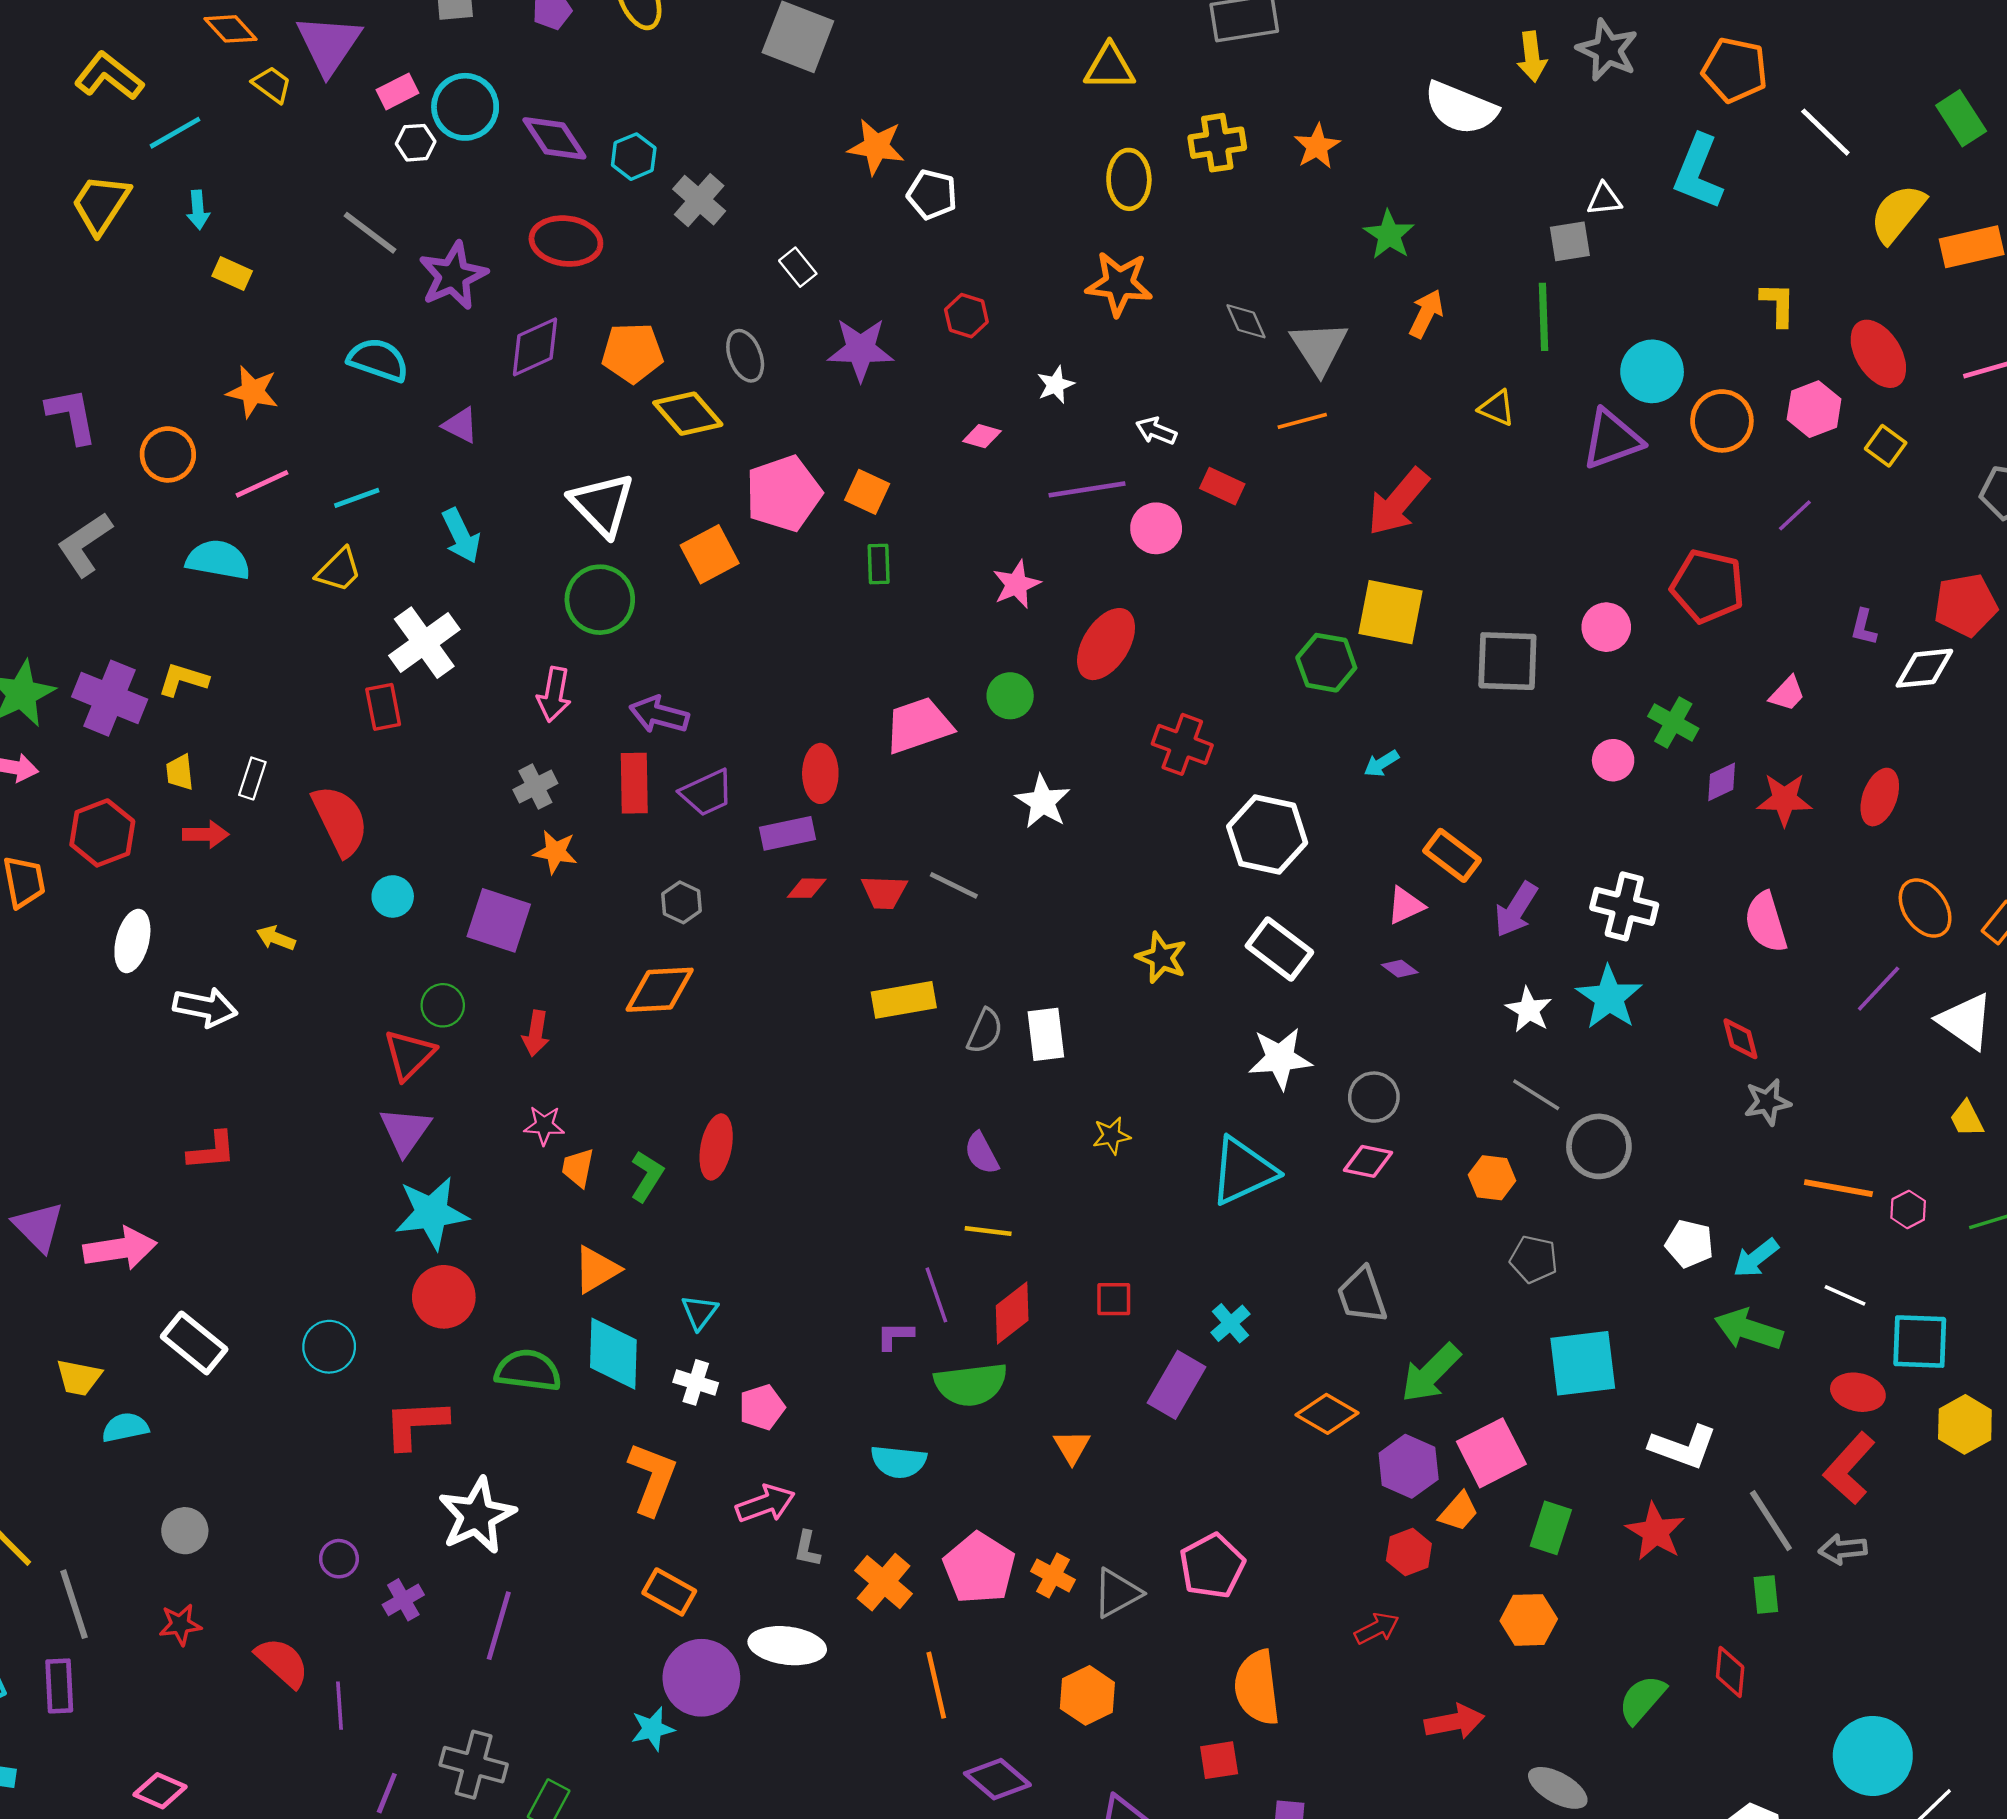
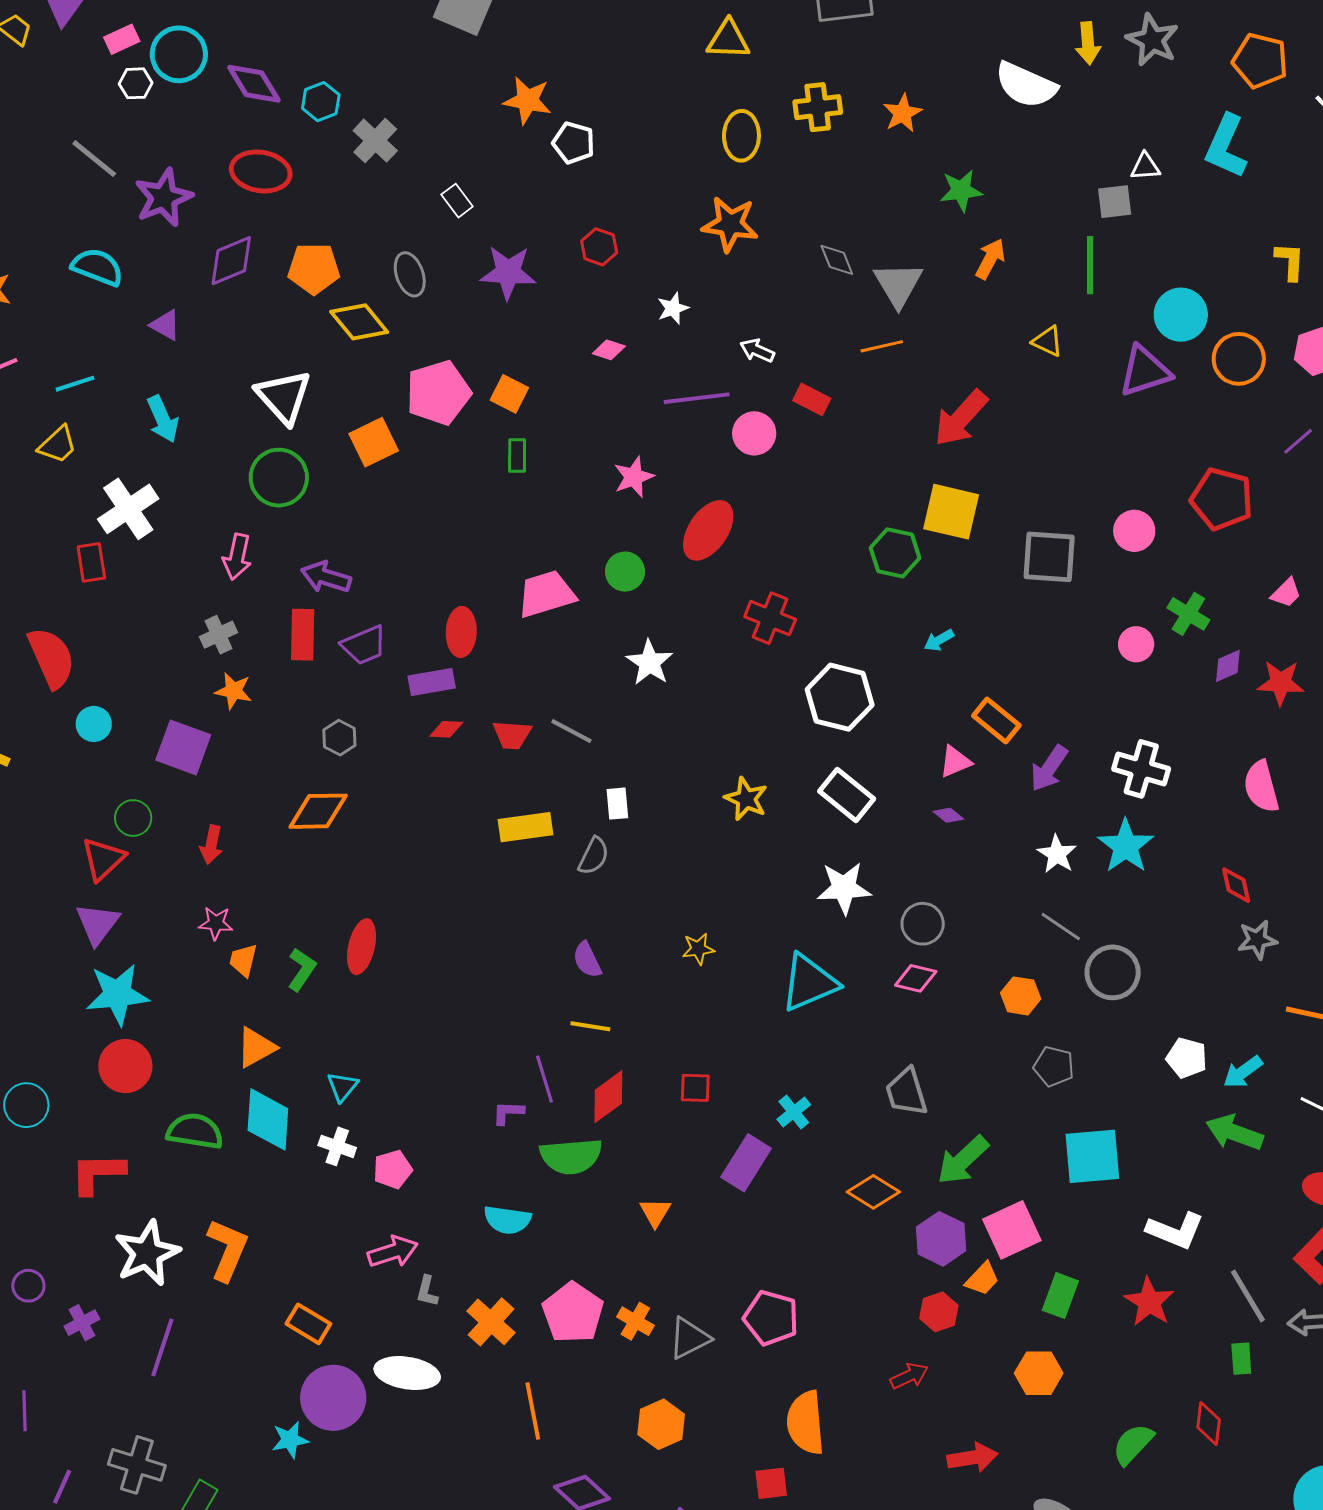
green star: (1389, 235) -> (961, 191), turned 30
white rectangle: (1046, 1034) -> (617, 804), moved, size x0.7
orange L-shape: (652, 1478) -> (227, 1250), moved
pink pentagon: (1212, 1566) -> (771, 1318), turned -30

